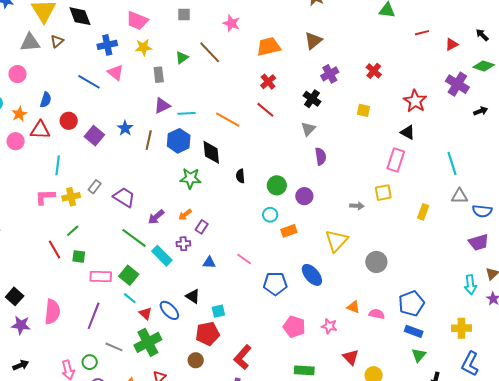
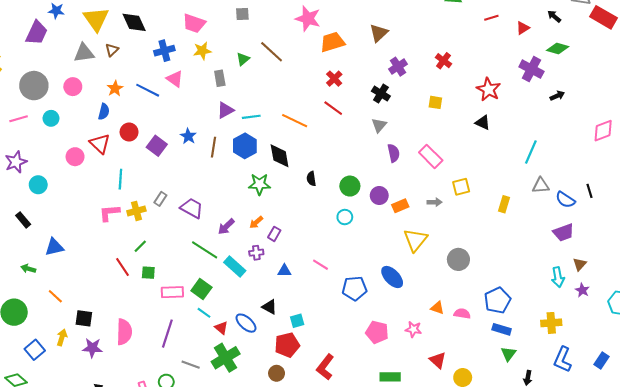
pink star: (231, 23) -> (308, 18), moved, size x1.4
orange star: (19, 114) -> (115, 88), moved
red triangle: (40, 130) -> (100, 144), turned 45
pink rectangle: (396, 160) -> (431, 156), moved, turned -60
cyan line: (452, 163) -> (531, 152), turned 45
blue semicircle: (482, 211) -> (565, 200), turned 30
orange rectangle: (289, 231) -> (400, 206), moved
black square: (15, 296) -> (84, 318), turned -30

